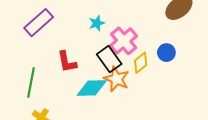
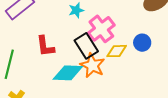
yellow diamond: (141, 63) -> (117, 51), turned 35

